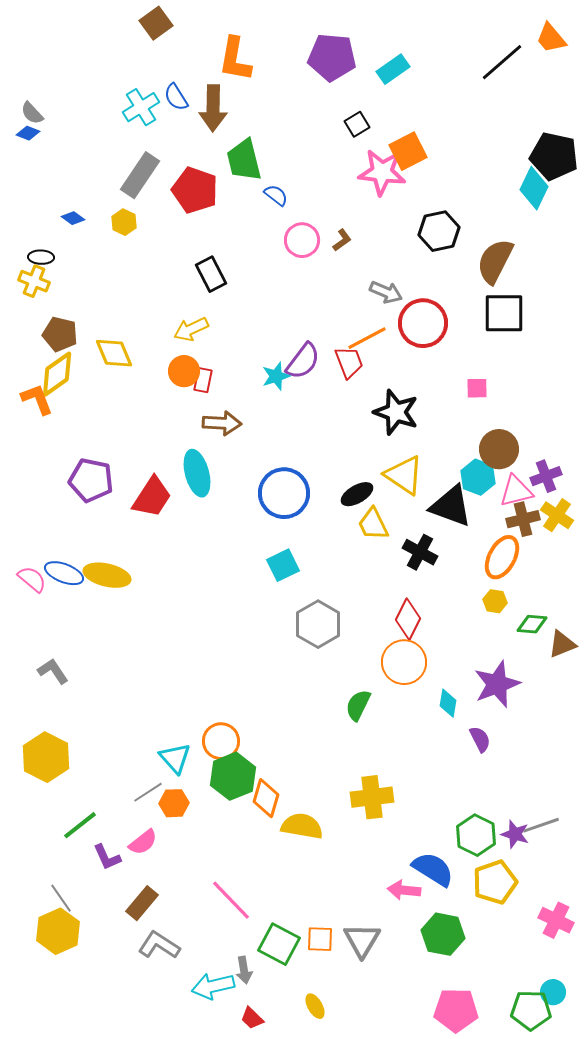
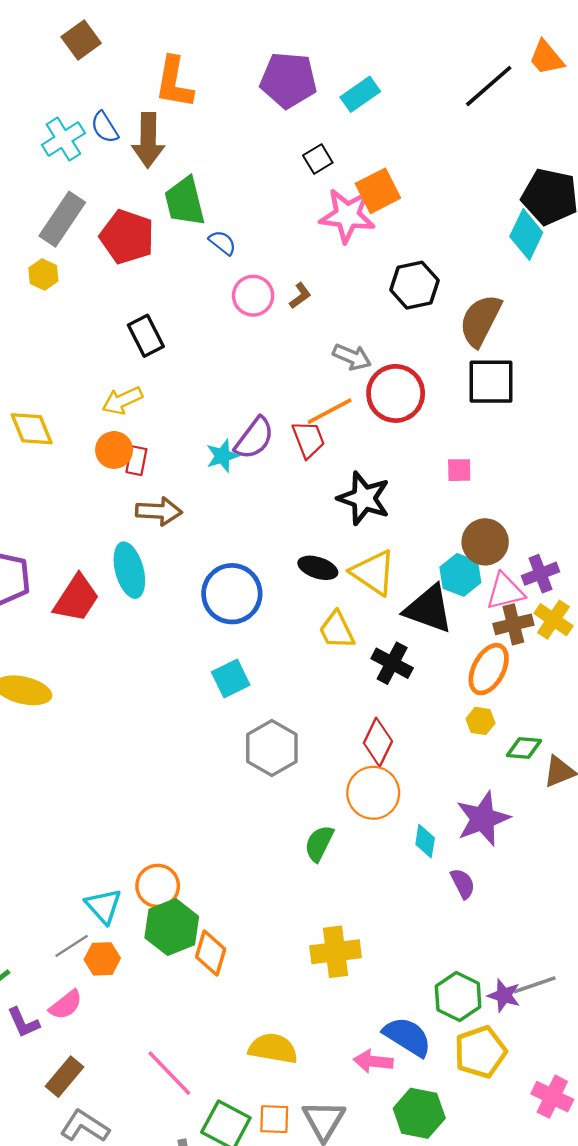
black ellipse: (357, 494) -> (318, 568), moved, turned 48
yellow semicircle: (302, 826) -> (273, 1048), moved

